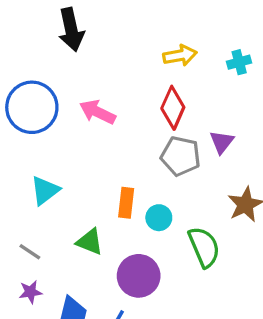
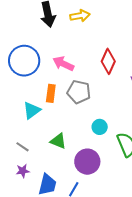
yellow arrow: (180, 55) -> (80, 16), moved
gray pentagon: (181, 156) -> (79, 92), moved
orange rectangle: (126, 203) -> (51, 93), moved

